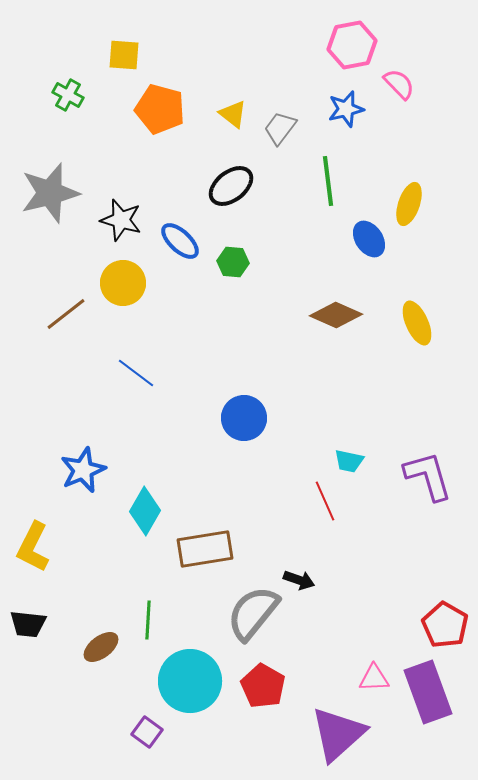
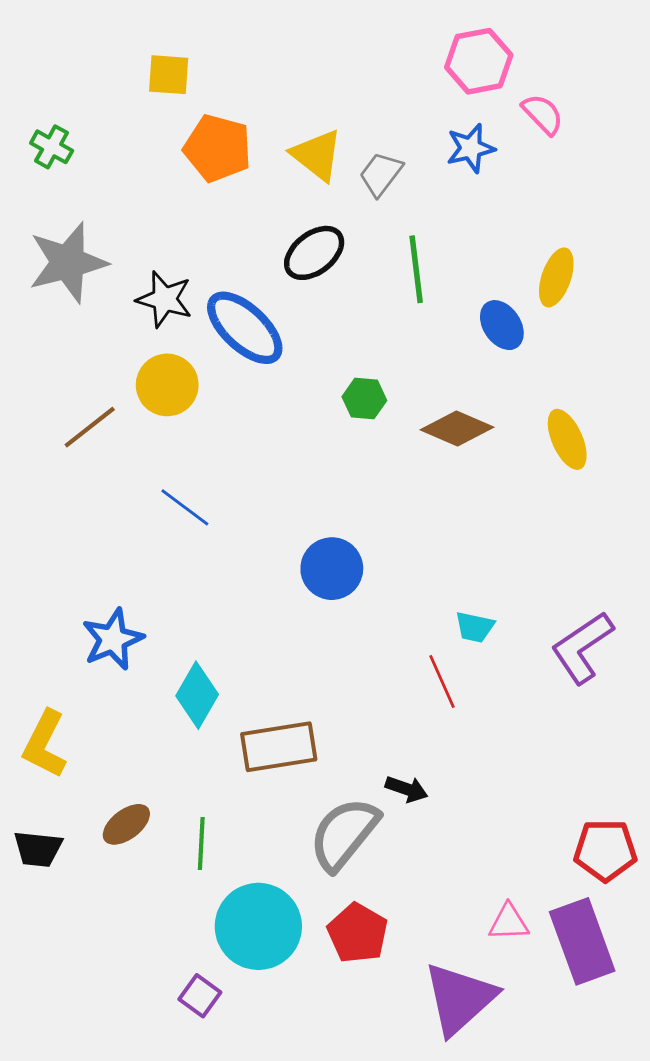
green cross: (68, 95) -> (52, 147), moved
yellow triangle: (233, 114) -> (317, 155), size x1.4
green line: (328, 181) -> (416, 269), moved
blue ellipse: (180, 241) -> (245, 328), size x1.5
green hexagon: (233, 262) -> (364, 399), moved
purple L-shape: (428, 476) -> (582, 648), turned -108
red pentagon: (445, 625) -> (605, 850), turned -30
brown ellipse: (101, 647) -> (126, 824), moved

